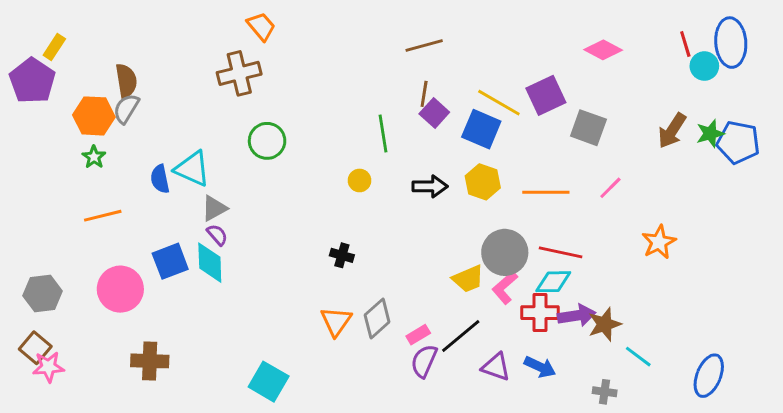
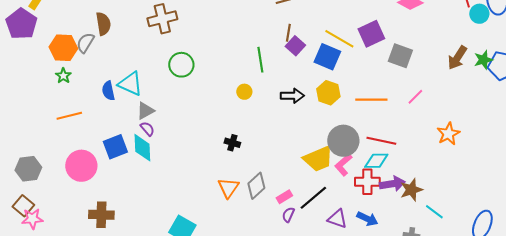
brown semicircle: (126, 81) -> (103, 24), moved
yellow trapezoid: (468, 279) -> (318, 159), size x1.4
purple semicircle: (424, 361) -> (288, 215), size x0.7

